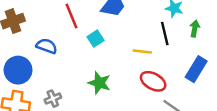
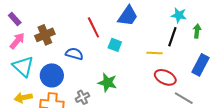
black line: (165, 33) -> (172, 37), turned 36
cyan square: (96, 39) -> (115, 45), turned -32
green star: (99, 83) -> (107, 83), moved

